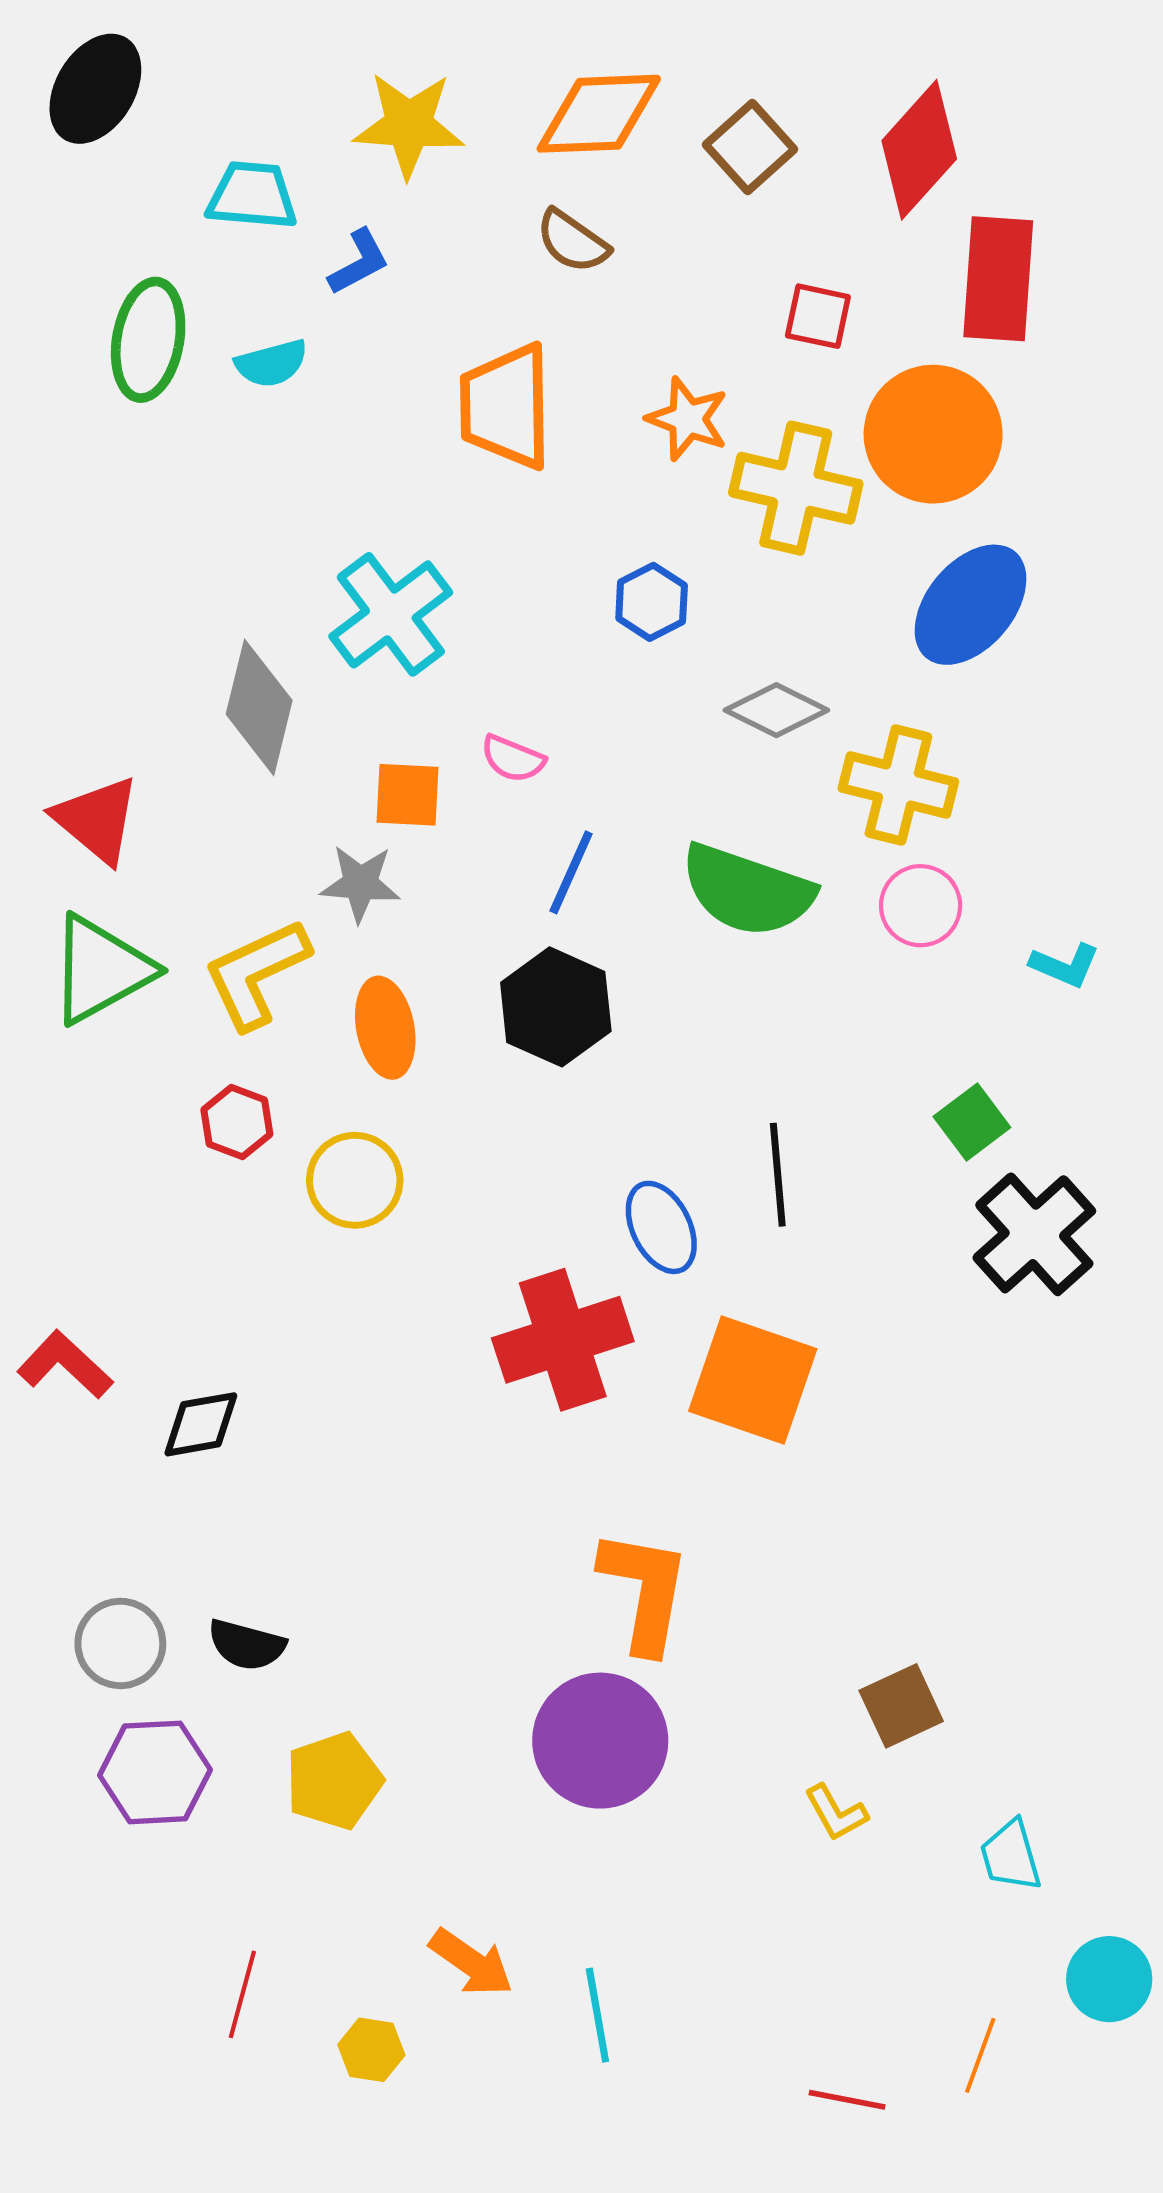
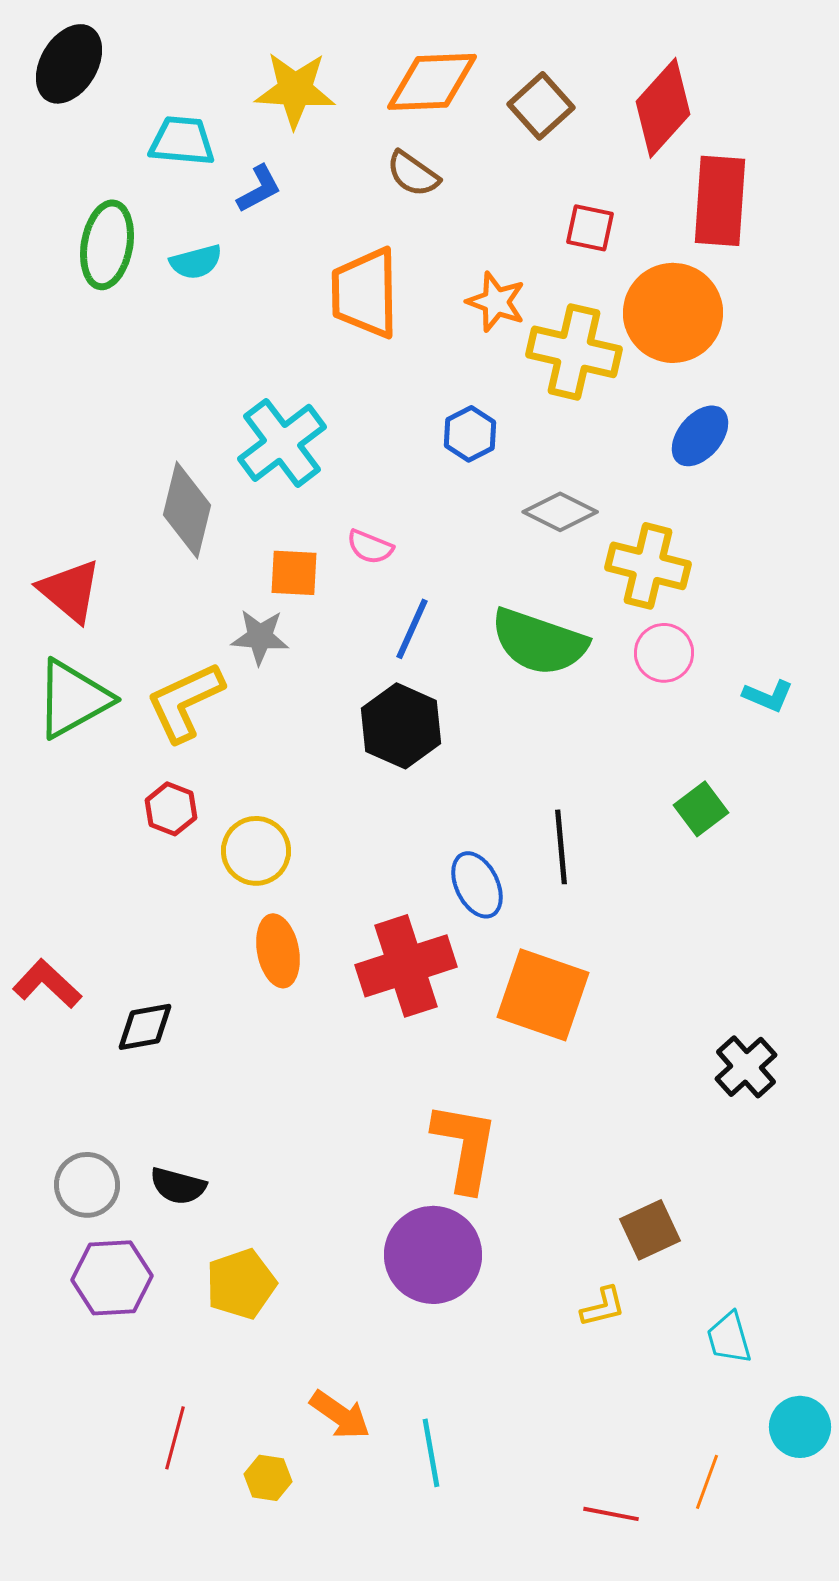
blue ellipse: (971, 605) -> (700, 436), size x0.7
orange ellipse: (385, 1028) -> (278, 951), moved
black cross: (1034, 1234) -> (746, 1067), moved, size x0.7
yellow L-shape: (836, 1813) -> (603, 1307), turned -75

